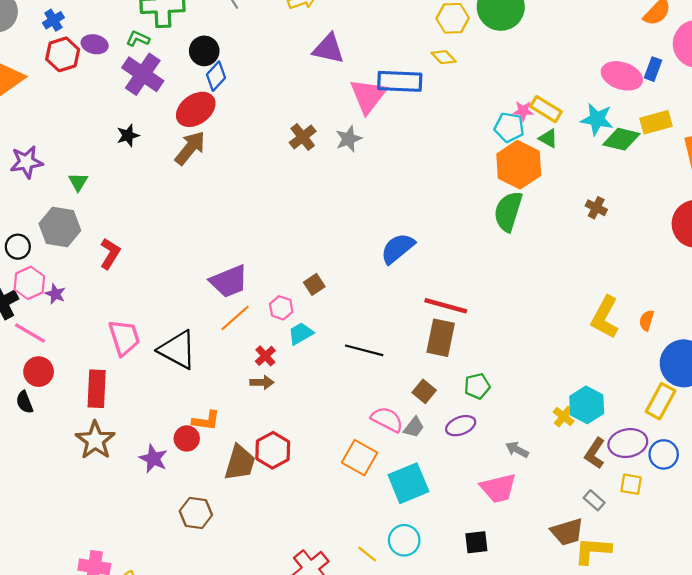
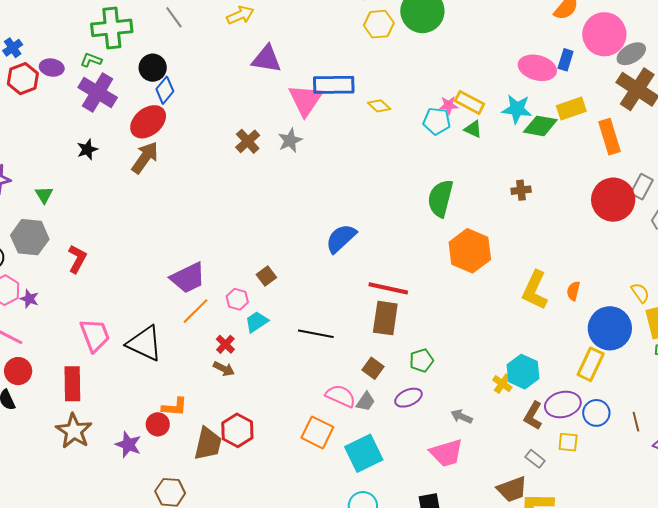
yellow diamond: (444, 57) -> (379, 106), moved
orange hexagon: (519, 165) -> (470, 251), moved
brown cross: (596, 208) -> (521, 190), turned -30
brown arrow: (262, 382) -> (224, 369), turned 30

